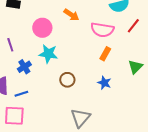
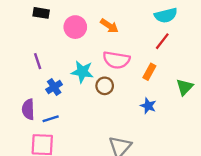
red line: (133, 26) -> (162, 41), moved
pink circle: (42, 28) -> (75, 27), moved
pink semicircle: (102, 30) -> (116, 60), moved
brown circle: (67, 80) -> (105, 86), moved

